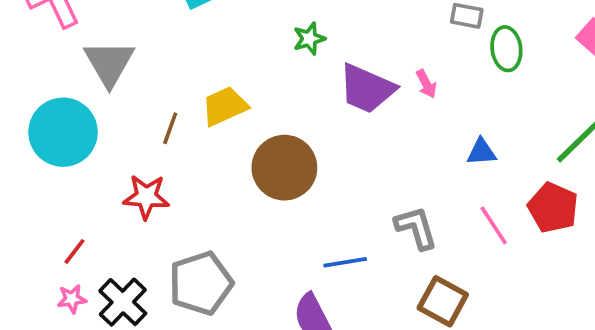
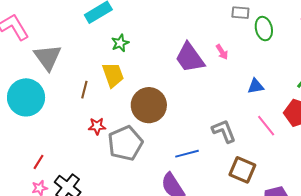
green star: (309, 39) -> (120, 43), moved
purple trapezoid: (367, 89) -> (190, 58), turned 36
yellow trapezoid: (225, 106) -> (113, 75), turned 100
red star: (146, 197) -> (97, 126), moved, size x0.7
gray pentagon: (201, 283) -> (125, 143), moved

